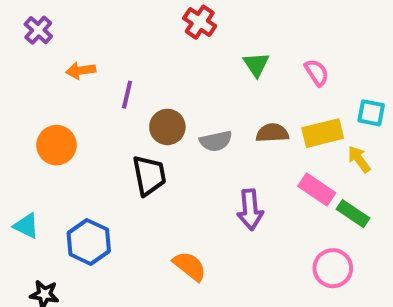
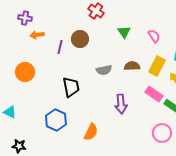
purple cross: (38, 30) -> (25, 18), moved, turned -32
brown circle: (167, 127) -> (80, 39), moved
yellow rectangle: (323, 133) -> (157, 66), turned -48
blue hexagon: (89, 242) -> (56, 120), moved
orange semicircle: (190, 266) -> (91, 132), turned 78

